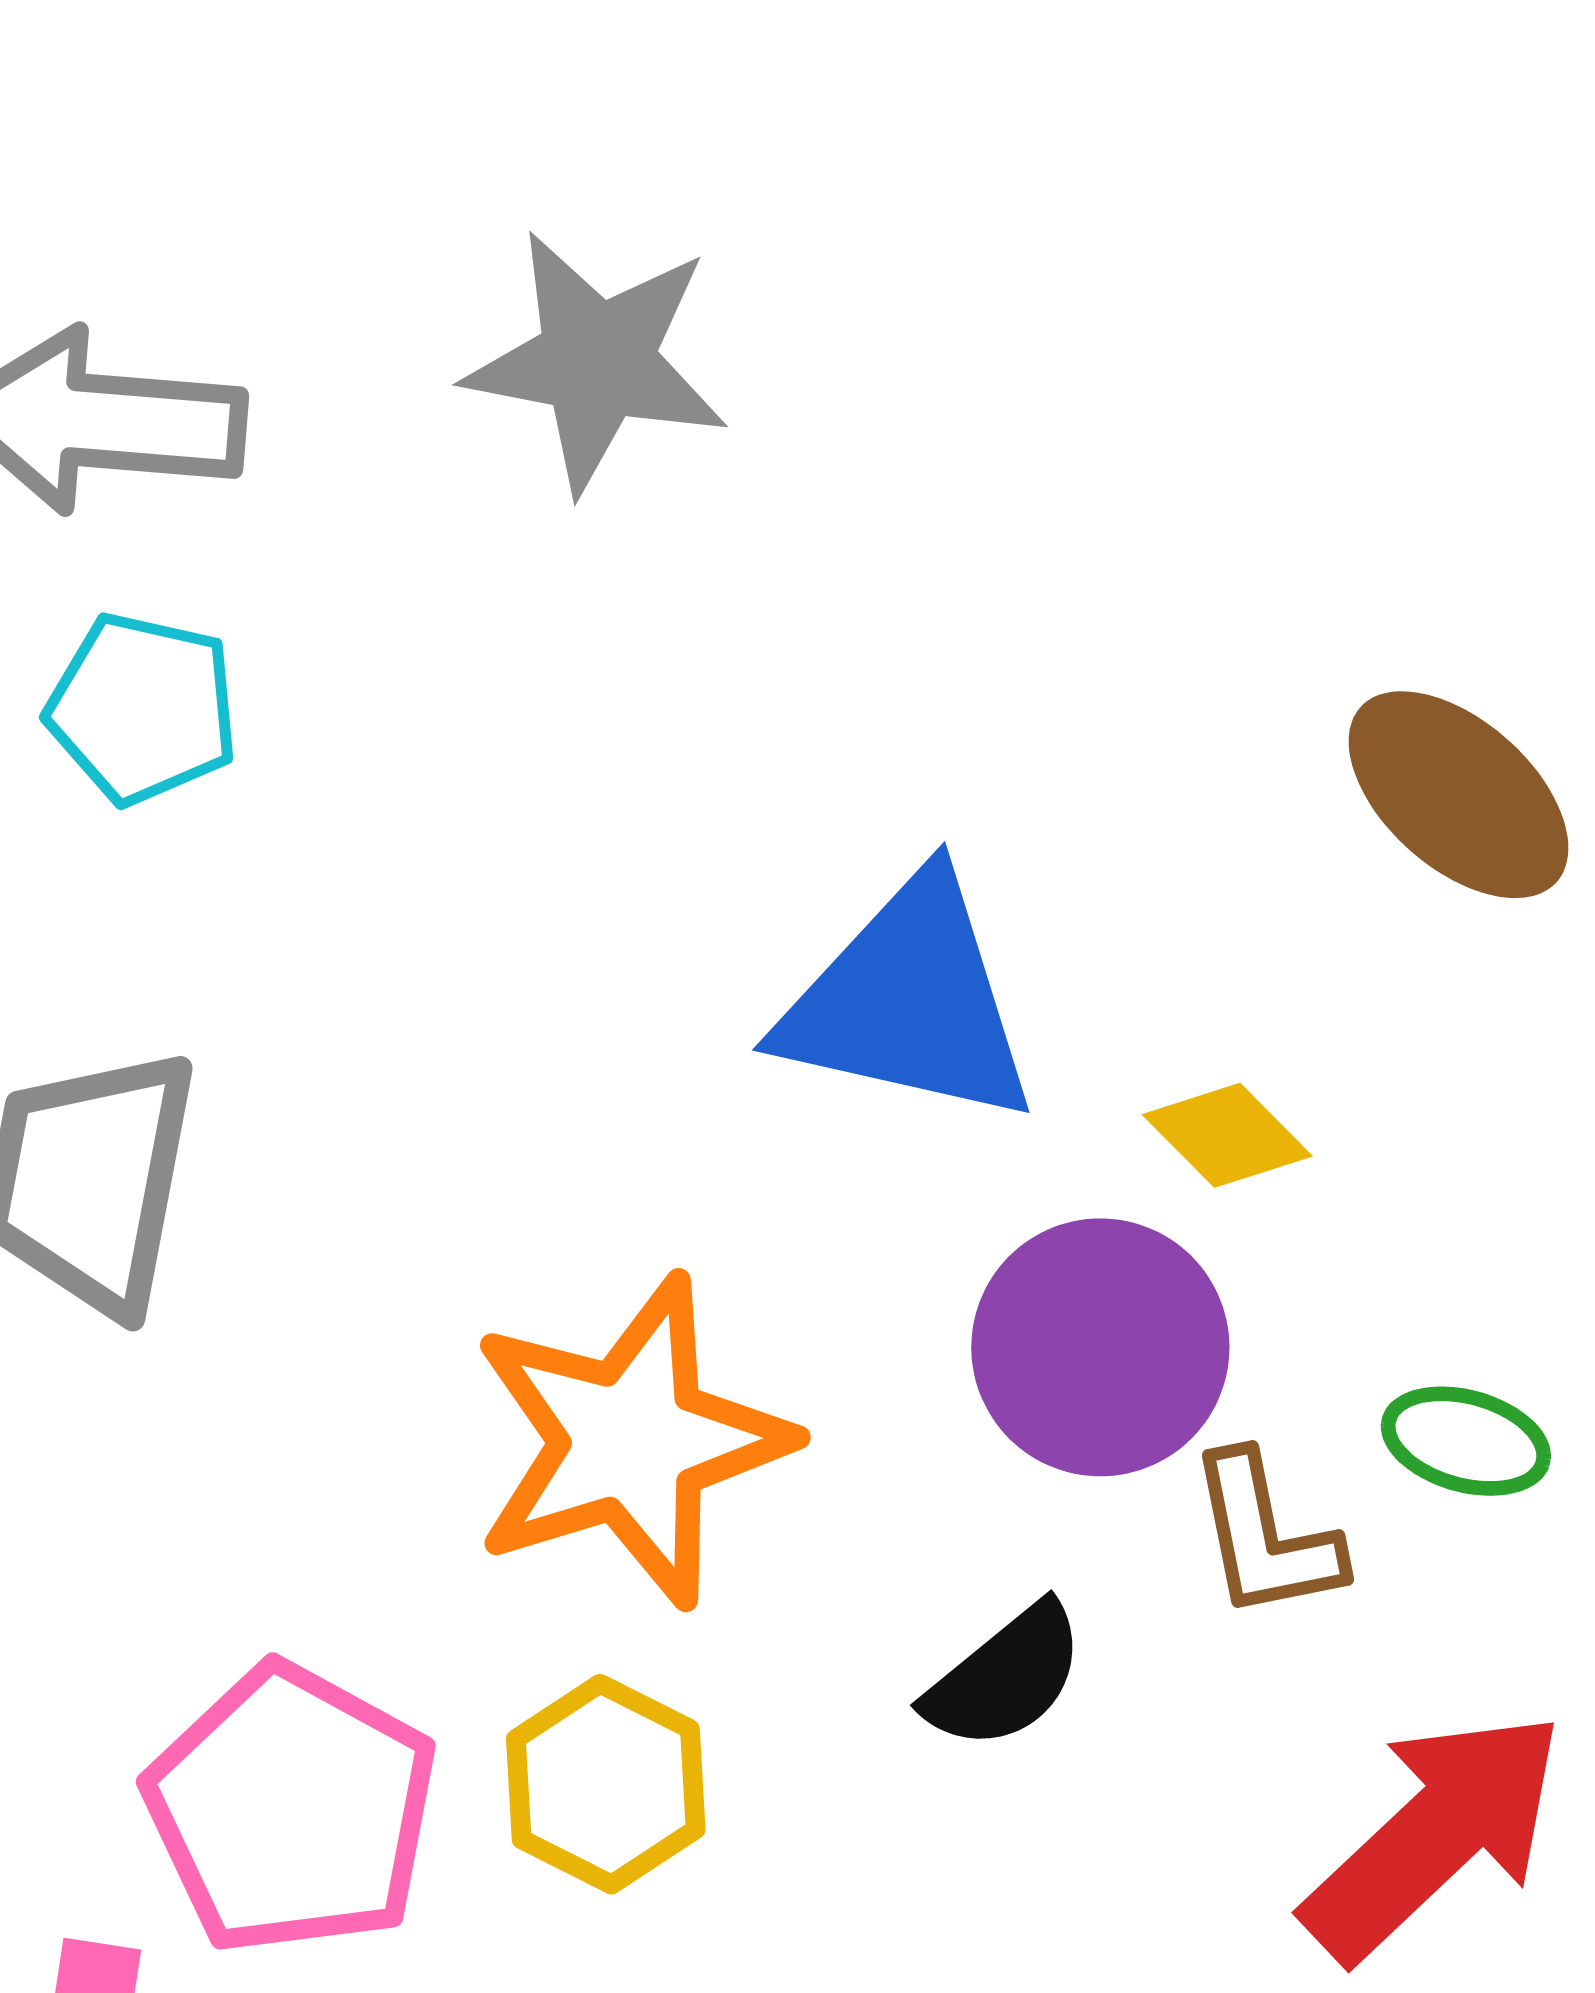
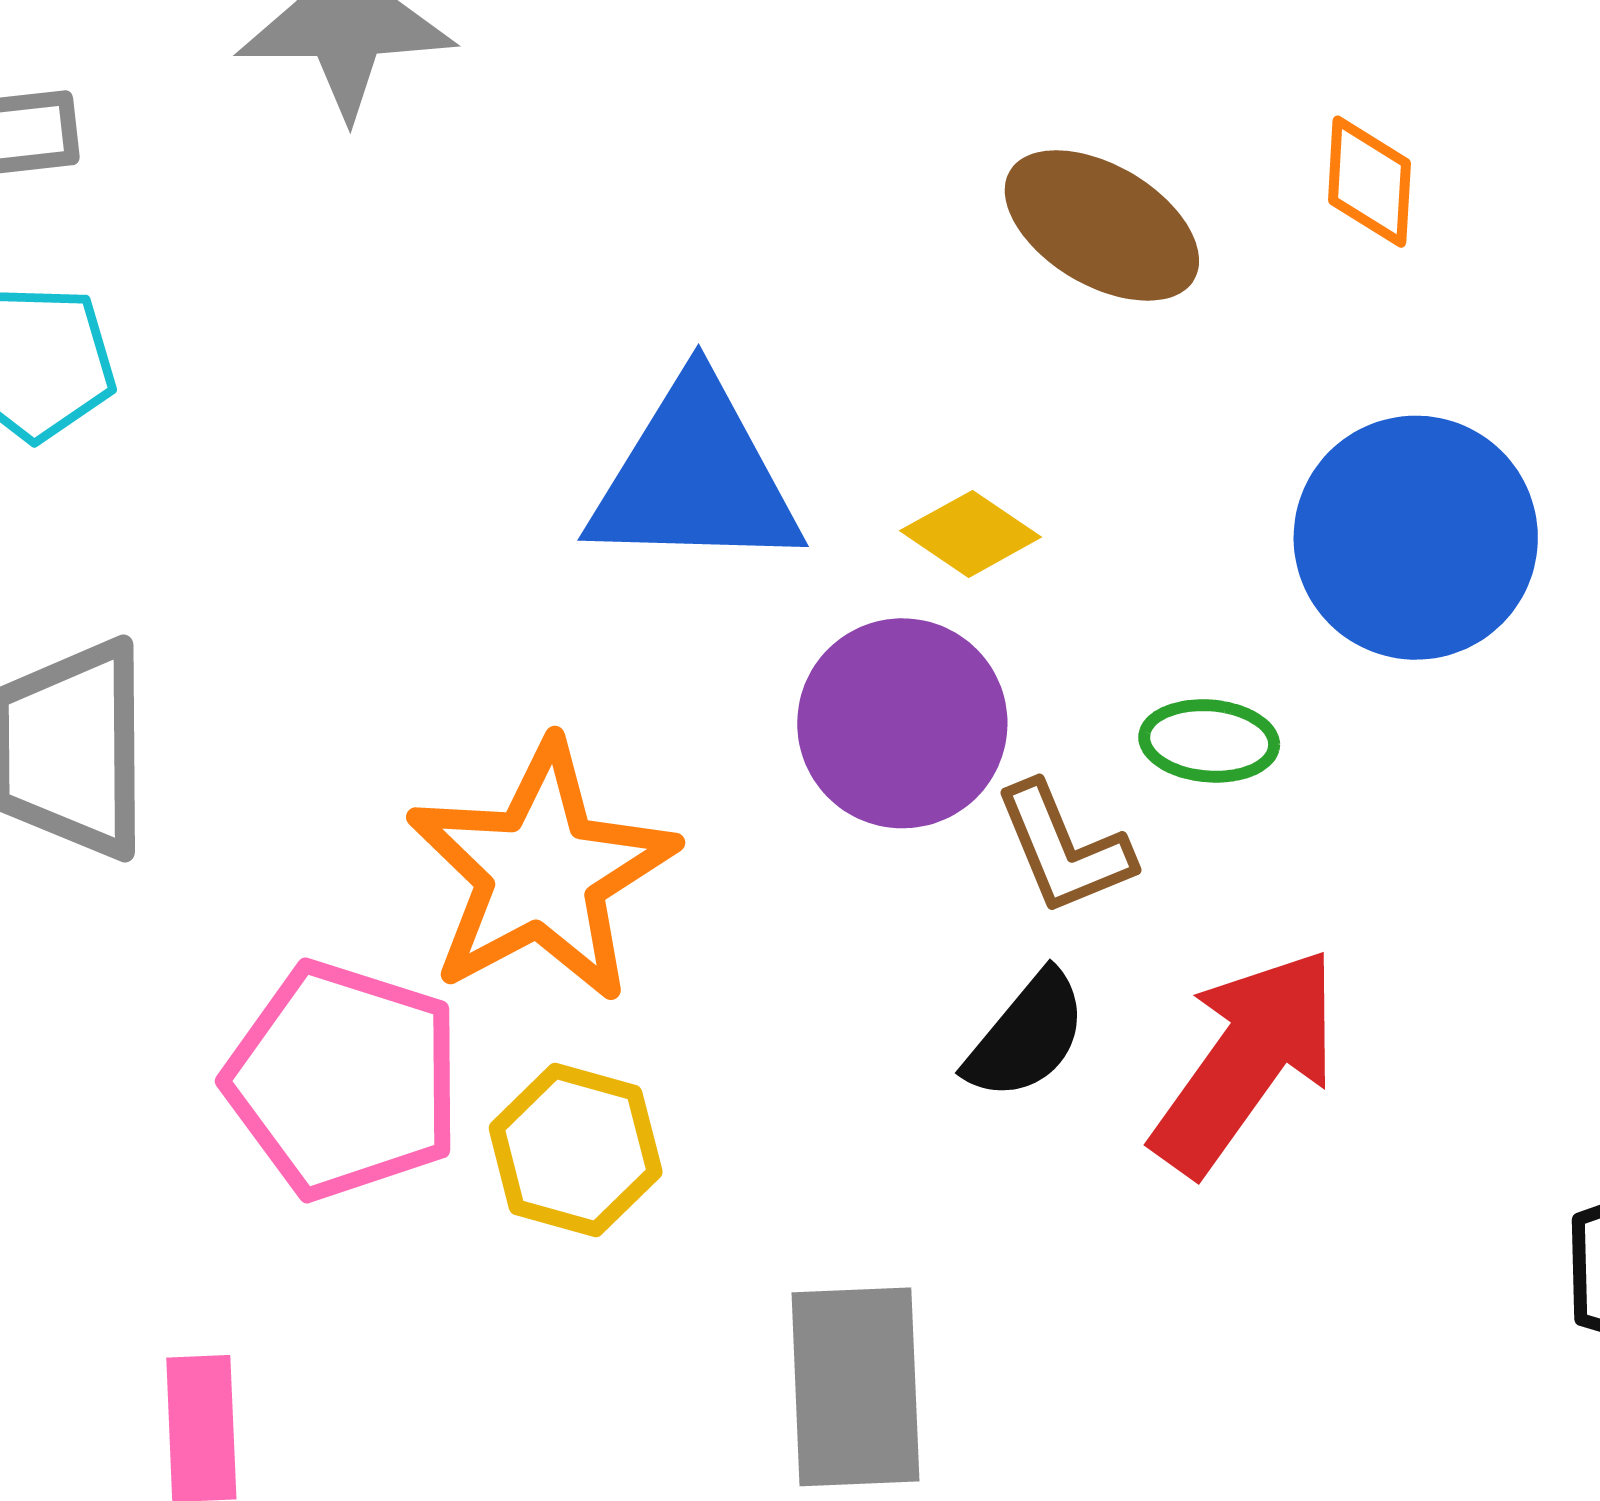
black semicircle: (1005, 1677) -> (1027, 1036), moved
pink pentagon: (292, 1809) -> (344, 1080), moved

